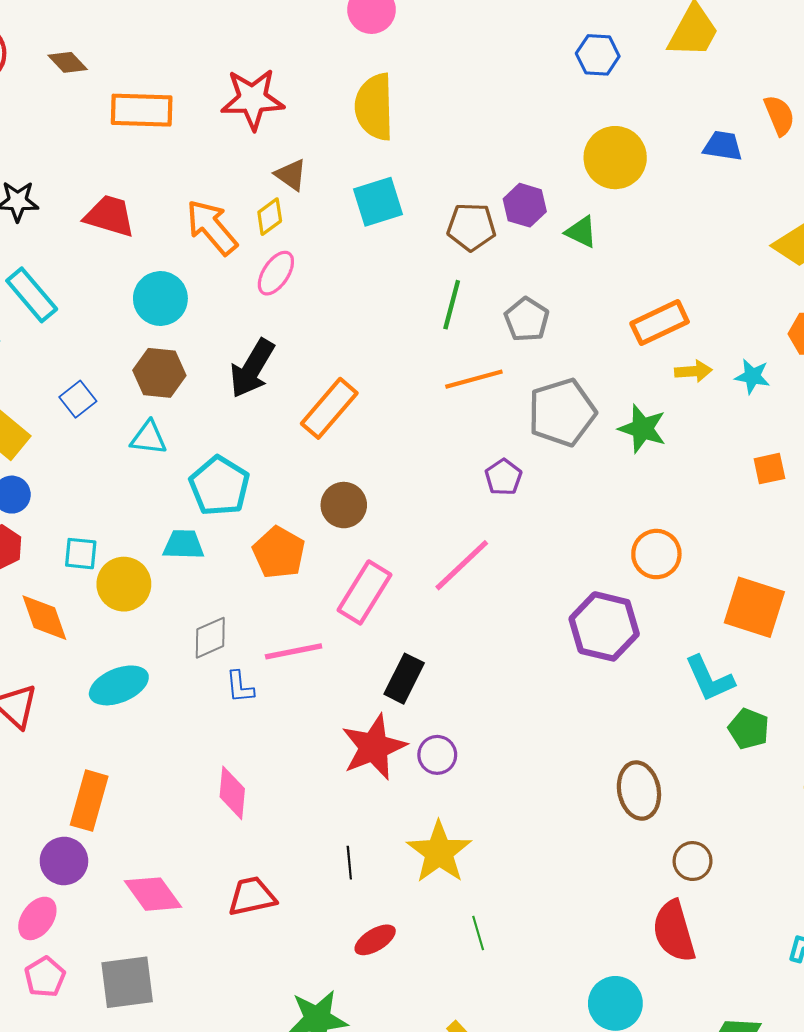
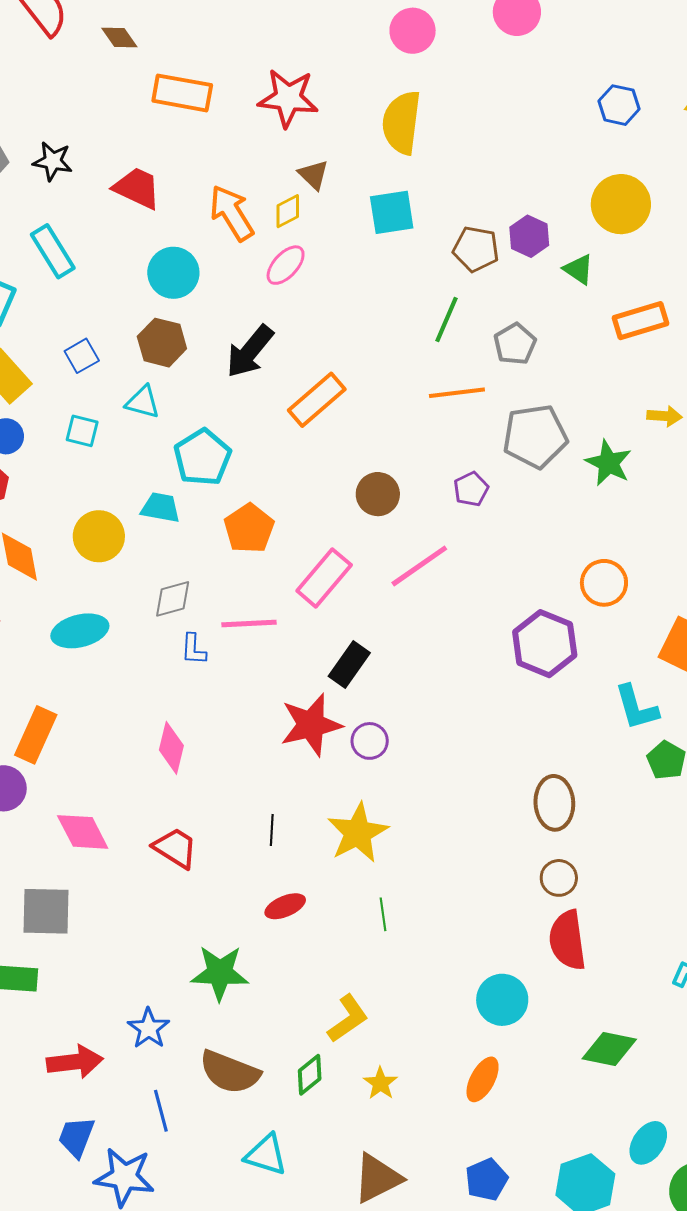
orange rectangle: (660, 323) -> (640, 321), moved
brown circle: (344, 505) -> (378, 494), moved
cyan square: (81, 554) -> (82, 431), moved
brown circle: (693, 861) -> (559, 878), moved
red trapezoid: (252, 896) -> (175, 848), turned 36

